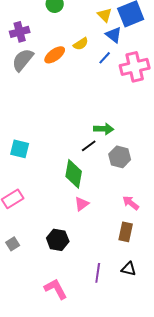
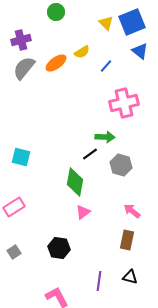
blue triangle: (114, 35) -> (140, 51), moved
pink cross: (135, 67) -> (124, 103), moved

